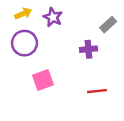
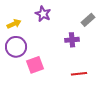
yellow arrow: (23, 14) -> (14, 24), moved
purple circle: (24, 43) -> (16, 47), moved

